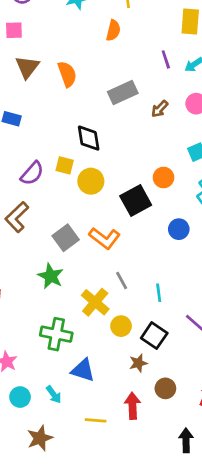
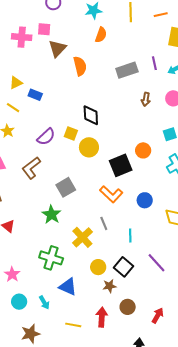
orange semicircle: (113, 30) -> (101, 35), moved
brown triangle: (27, 67) -> (57, 49), moved
gray rectangle: (123, 93) -> (127, 70), moved
brown arrow: (160, 109) -> (146, 99), turned -40
blue circle: (179, 229) -> (145, 200), moved
orange L-shape: (105, 238) -> (111, 194), moved
yellow circle: (121, 326) -> (98, 267), moved

